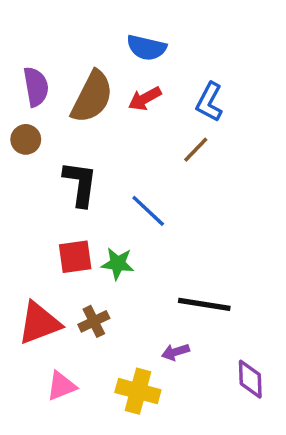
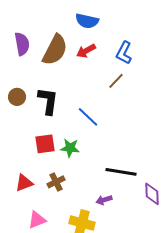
brown circle: (26, 139) -> (17, 97), moved
red triangle: (39, 323) -> (24, 183), size x0.7
purple diamond: (250, 379) -> (152, 194), moved

